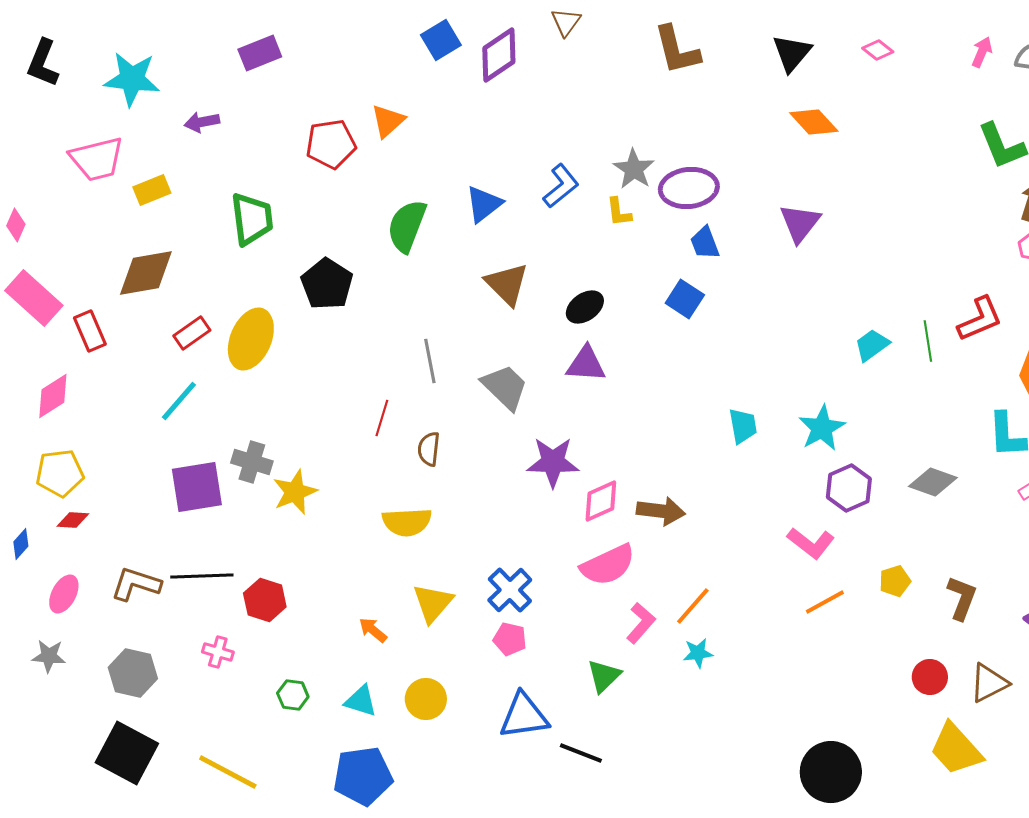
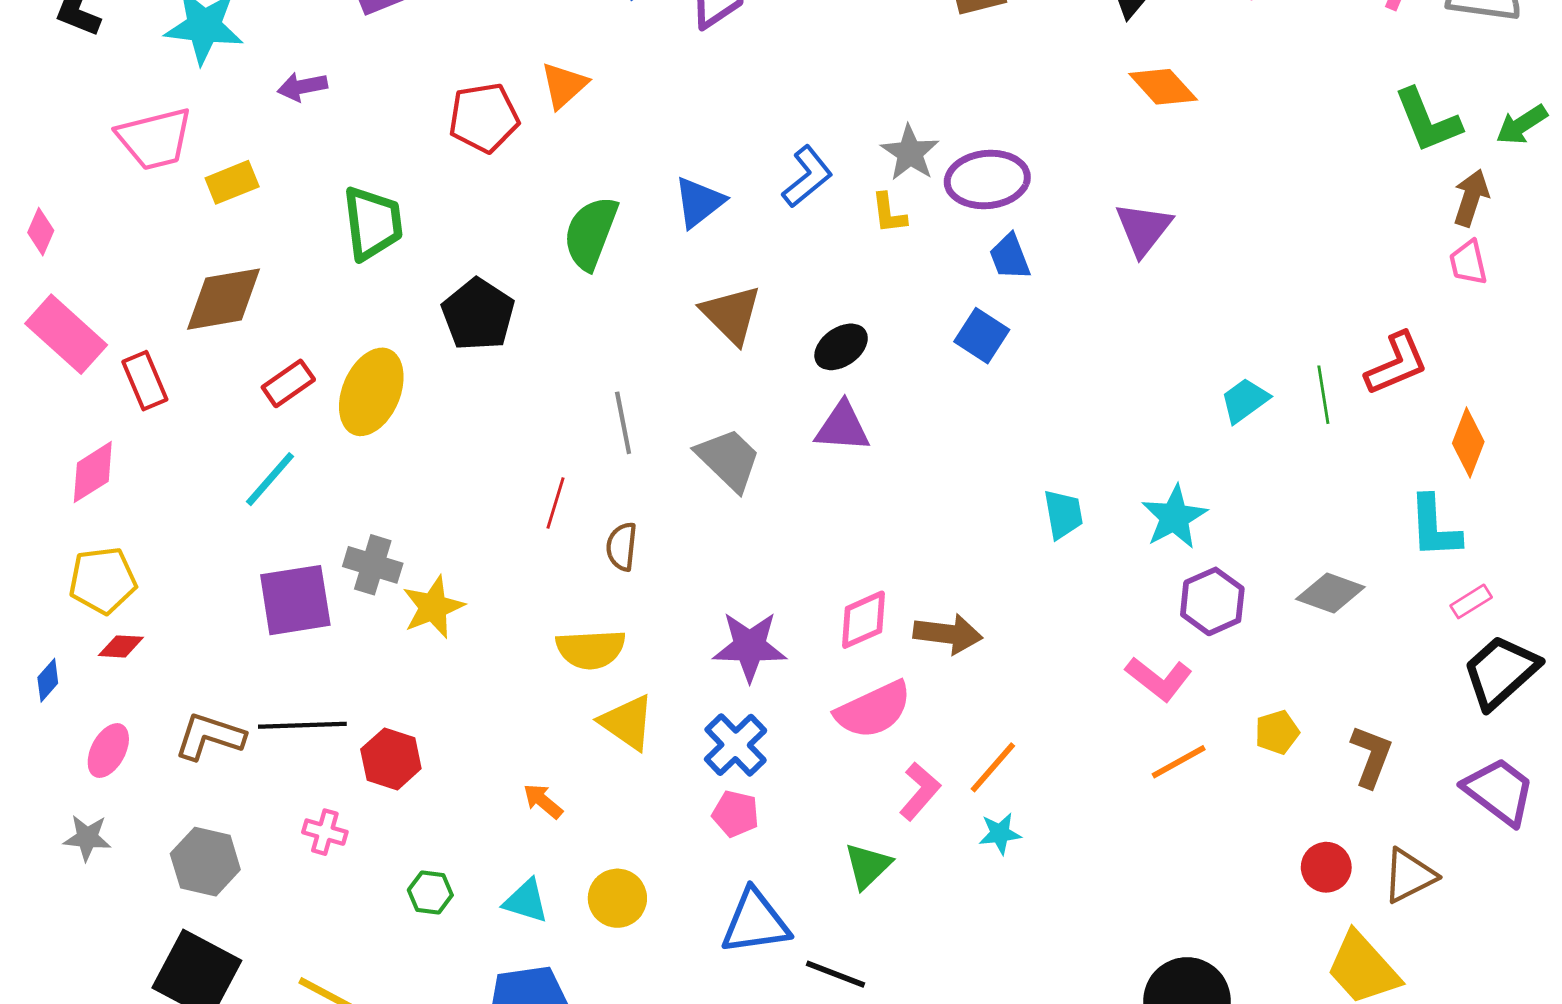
purple star: (553, 462) -> (750, 646), moved
yellow triangle: (433, 603) -> (627, 722), moved, turned -36

